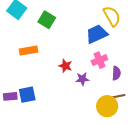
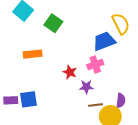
pink cross: (99, 60) -> (95, 65), moved
purple semicircle: (116, 73) -> (121, 101), moved
brown line: (118, 96) -> (96, 105), moved

